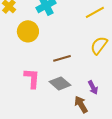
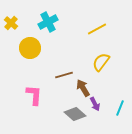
gray diamond: (60, 83) -> (75, 114), moved
brown arrow: (81, 104) -> (83, 88), moved

